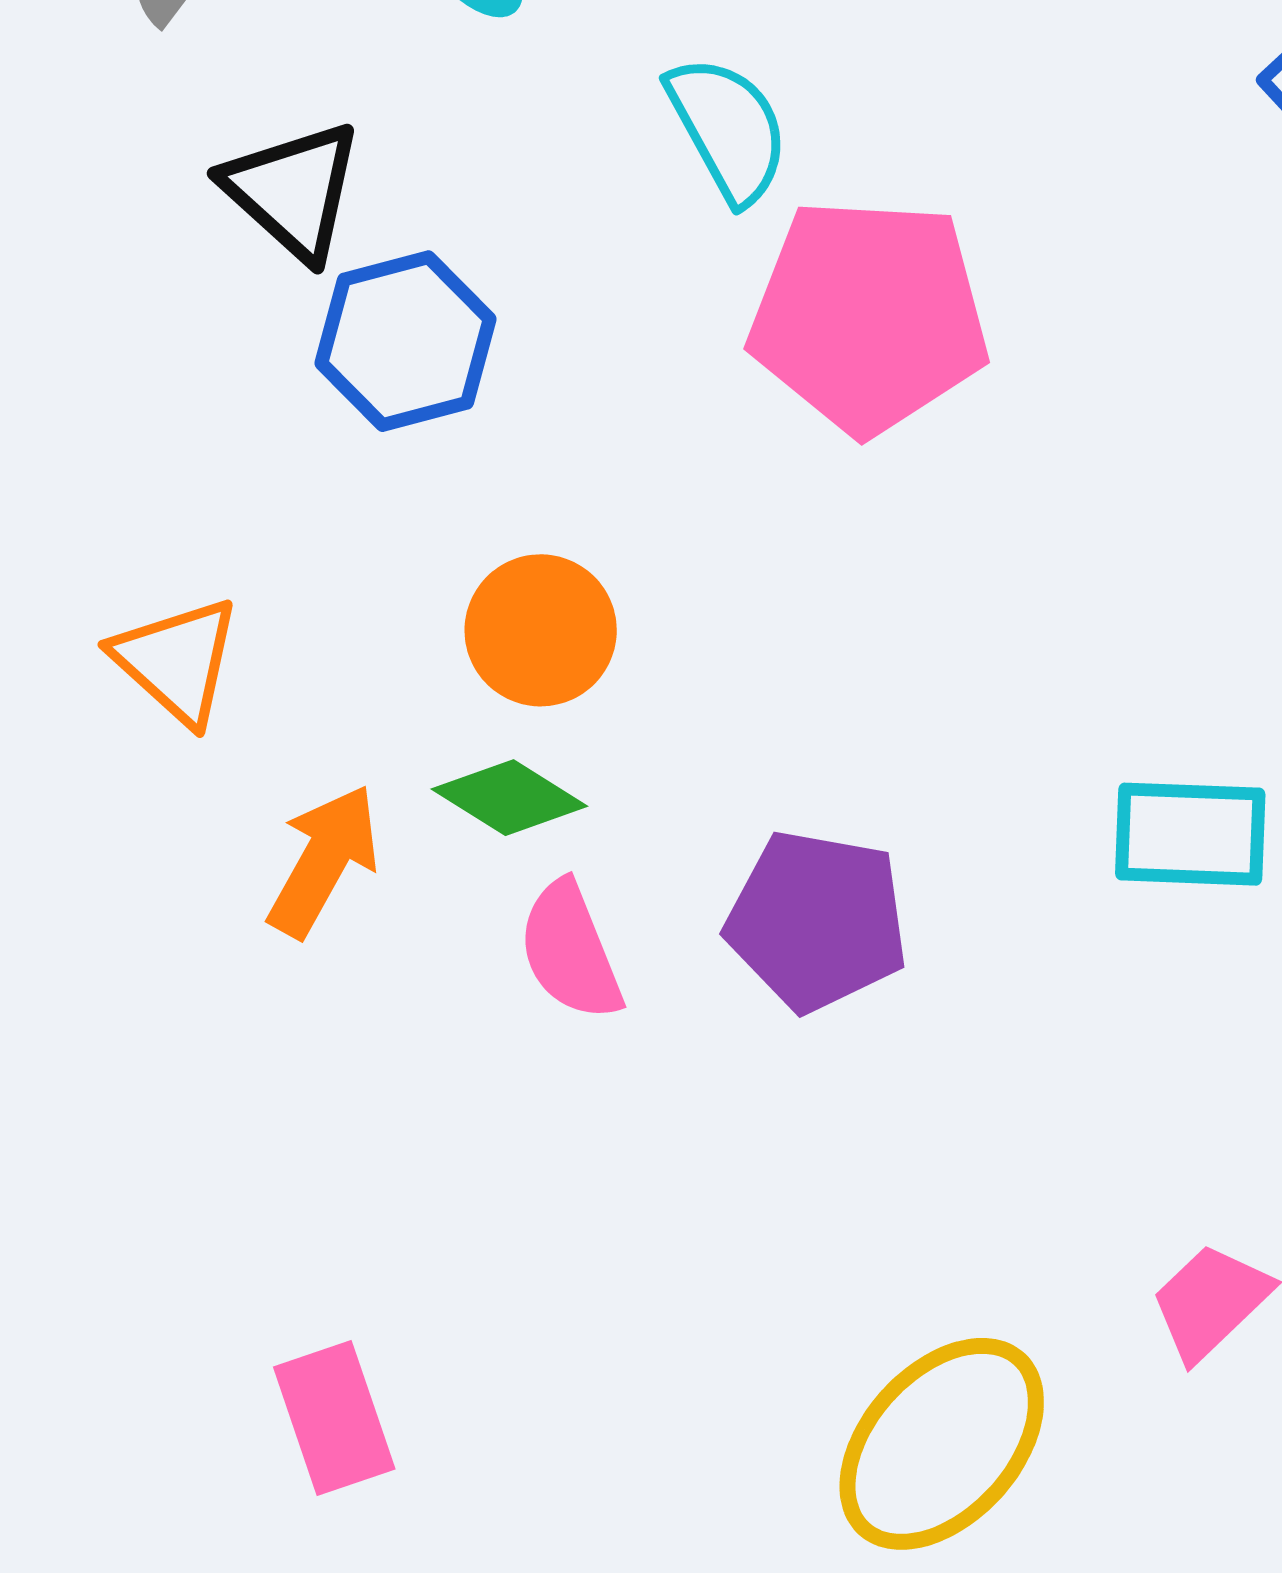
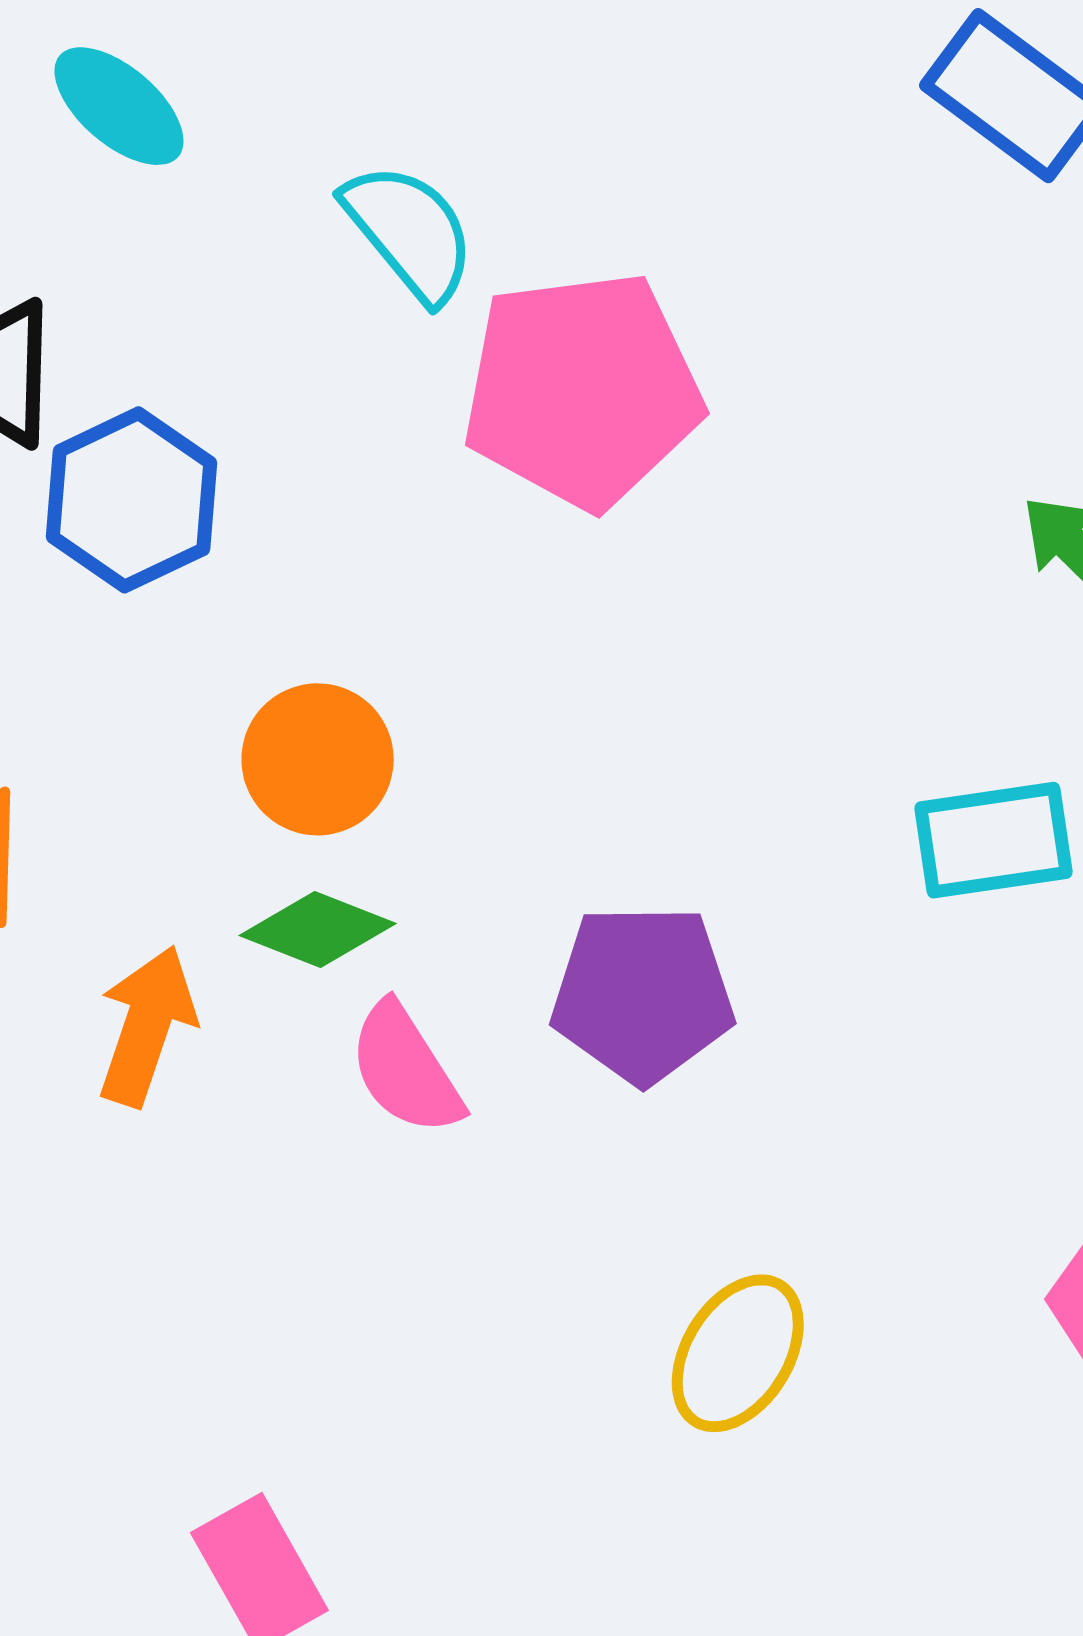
yellow ellipse: (942, 1444) -> (738, 1353), moved, size x0.7

